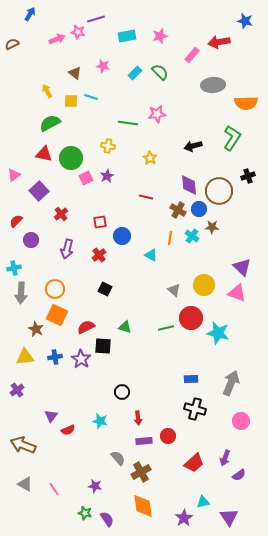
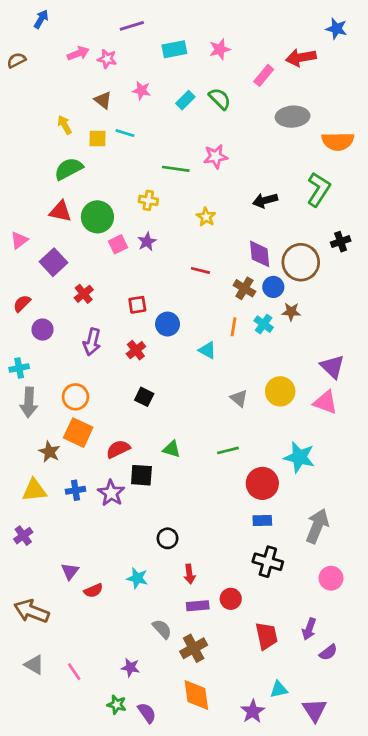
pink star: (78, 32) -> (107, 59), moved
red circle: (191, 318) -> (262, 483), moved
red trapezoid: (194, 463) -> (266, 636), turned -60

